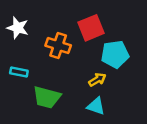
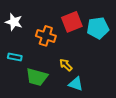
cyan pentagon: (115, 54) -> (98, 28), moved
yellow arrow: (97, 80) -> (66, 65), moved, turned -104

